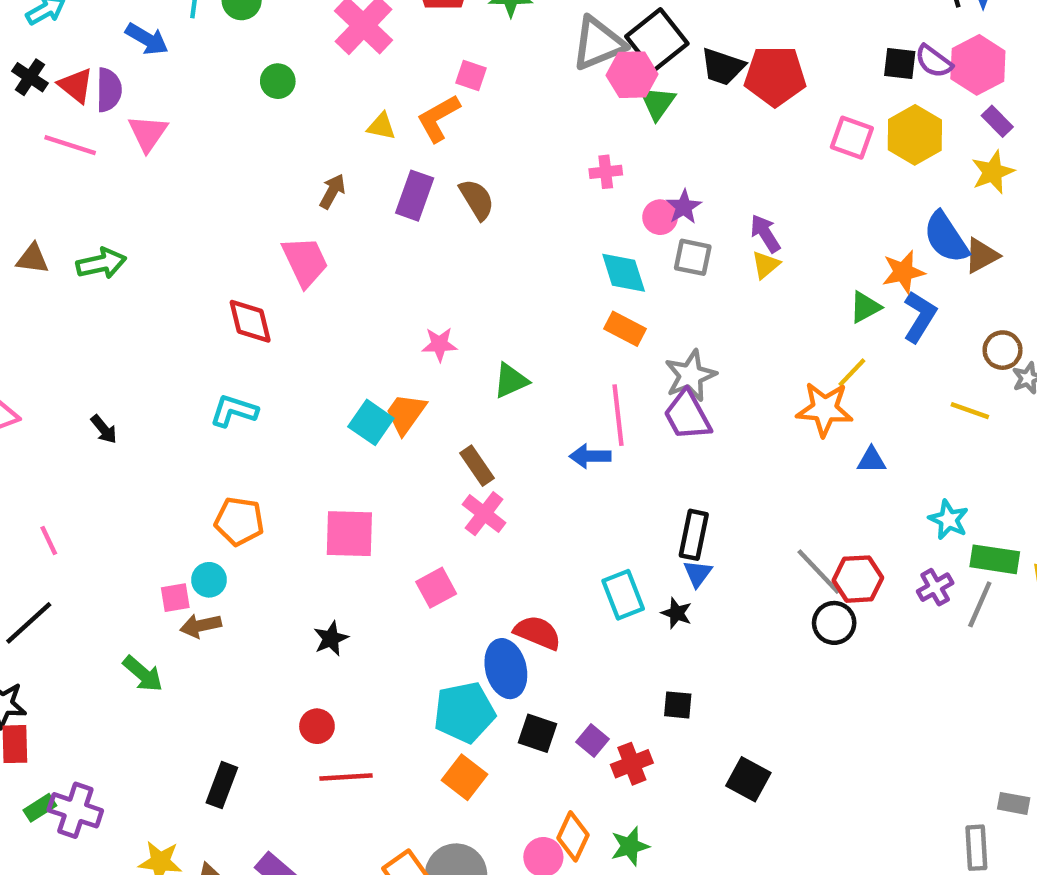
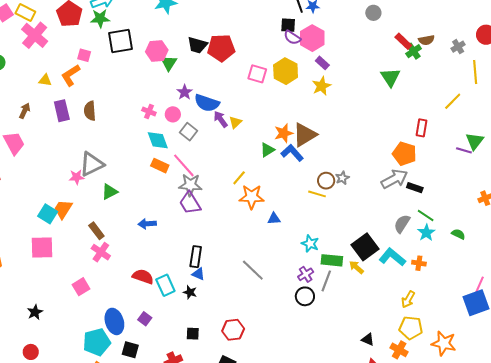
black square: (657, 40) -> (120, 41), moved, turned 32
gray triangle: (598, 43) -> (92, 164), moved
black square: (900, 63) -> (288, 25), moved
pink cross: (606, 172) -> (149, 112), moved, turned 32
purple rectangle: (415, 196) -> (62, 111), turned -30
brown semicircle: (477, 199) -> (90, 111), turned -150
purple star: (684, 207) -> (185, 92), moved
blue semicircle: (946, 237) -> (207, 103), moved, turned -35
brown triangle: (982, 256) -> (305, 135), moved, size x1.5
gray square: (693, 257) -> (189, 132), turned 30
yellow triangle: (766, 265) -> (235, 122), moved
blue L-shape: (920, 317) -> (292, 153), turned -70
brown circle: (1003, 350) -> (326, 181), moved
yellow line: (852, 372) -> (239, 178), moved
gray star: (690, 376) -> (190, 185), turned 30
pink line: (618, 415) -> (184, 165), moved, turned -32
pink square: (349, 534) -> (42, 248), moved
blue triangle: (698, 573) -> (198, 274), turned -40
red hexagon: (858, 579) -> (233, 330), moved
black circle: (834, 623) -> (305, 296), moved
red semicircle: (538, 633) -> (143, 277), moved
purple square: (592, 741) -> (145, 319), moved

